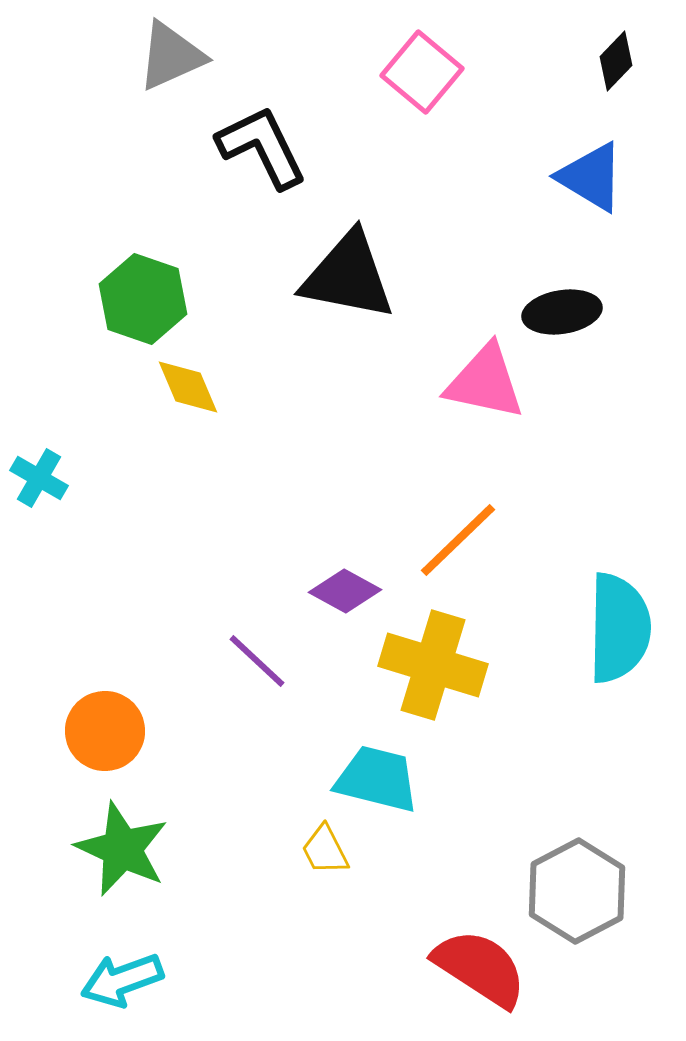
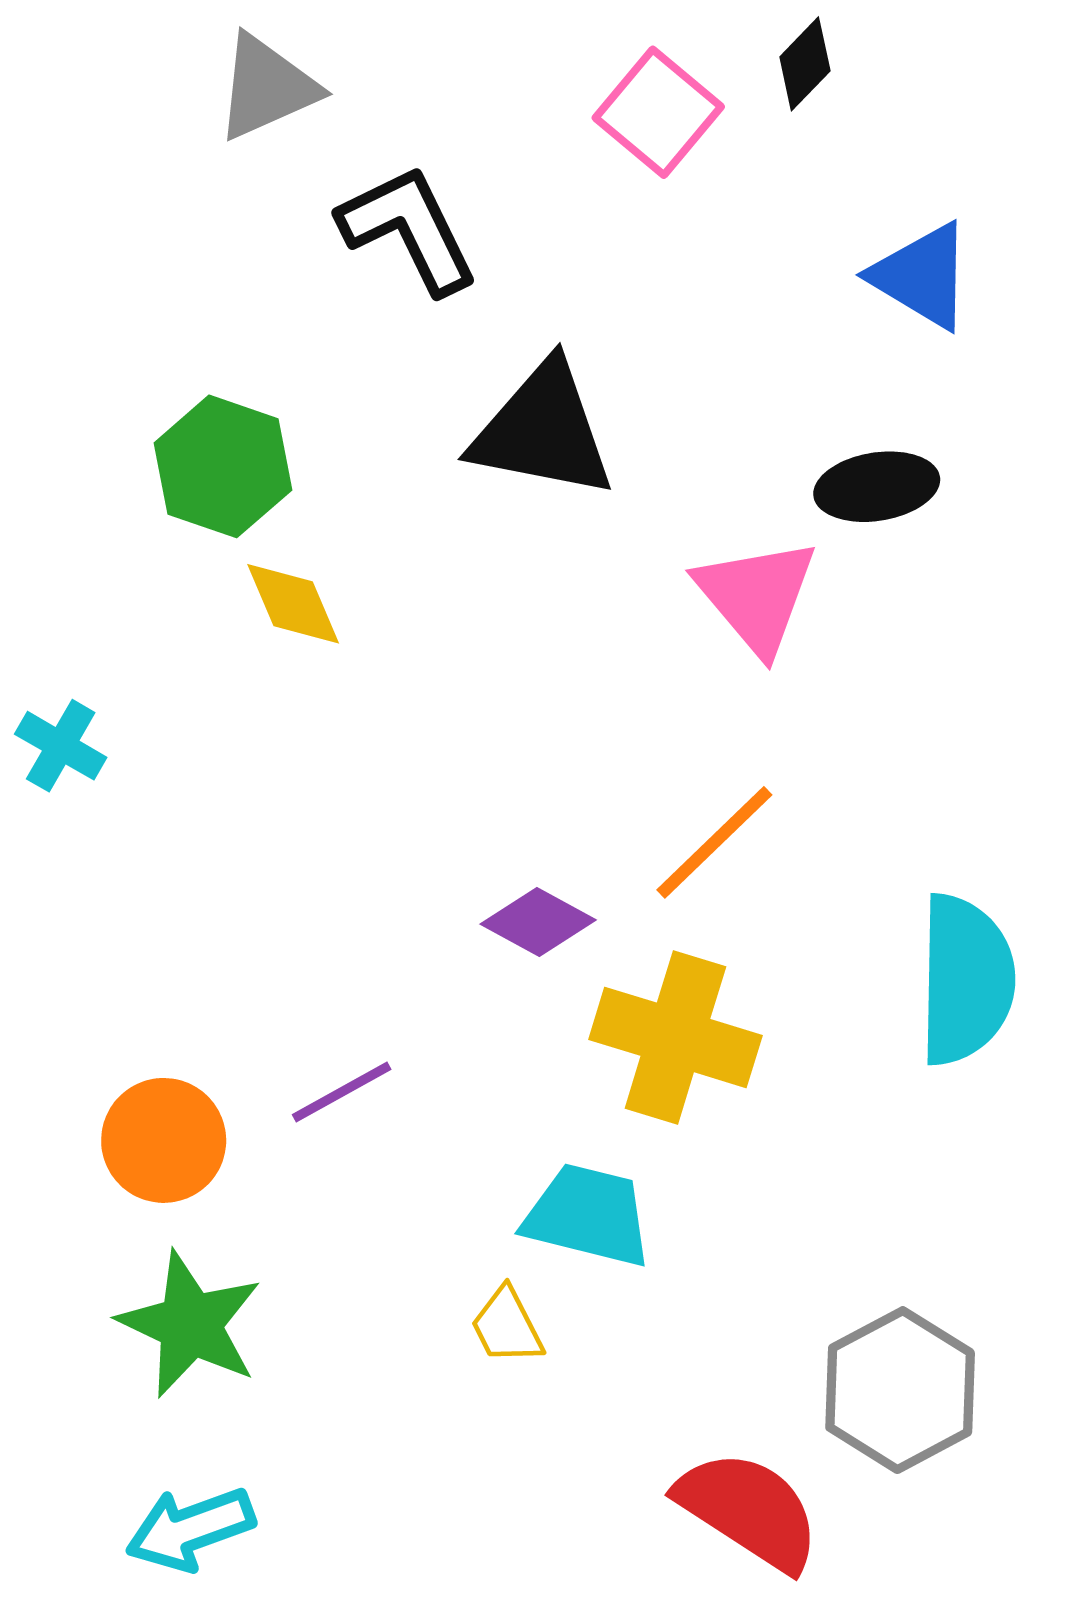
black diamond: (616, 61) -> (805, 64), moved
pink triangle: (485, 382) -> (757, 596), turned 38
purple line: (257, 661) -> (342, 1092), moved, turned -72

